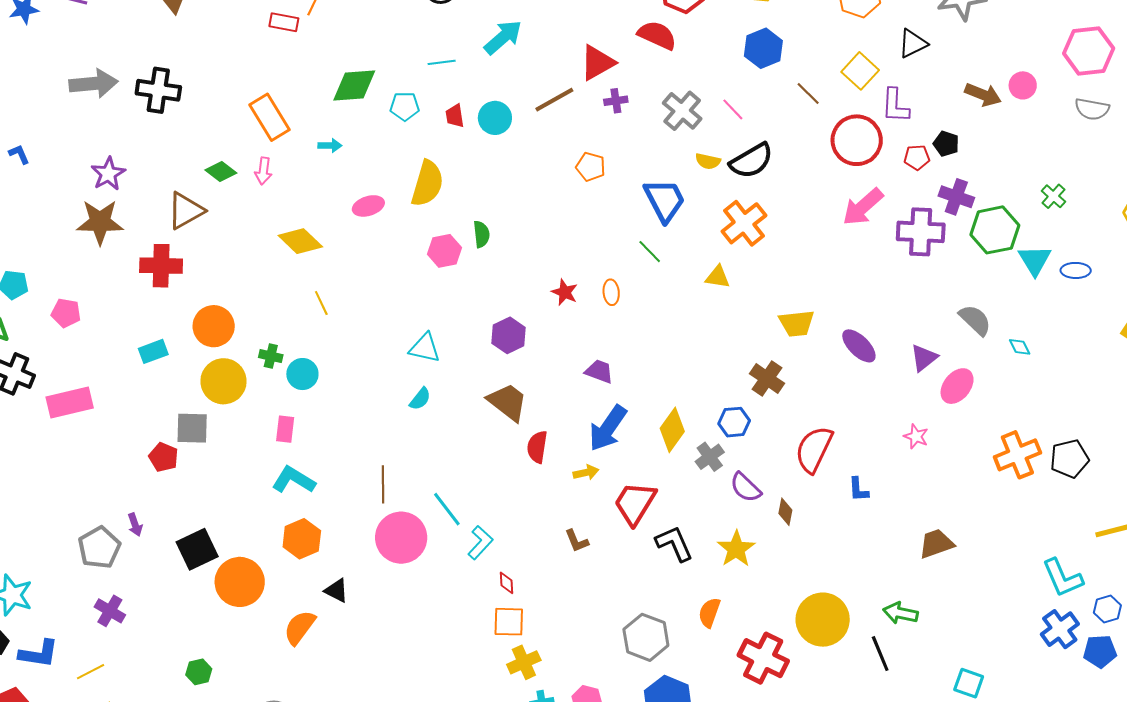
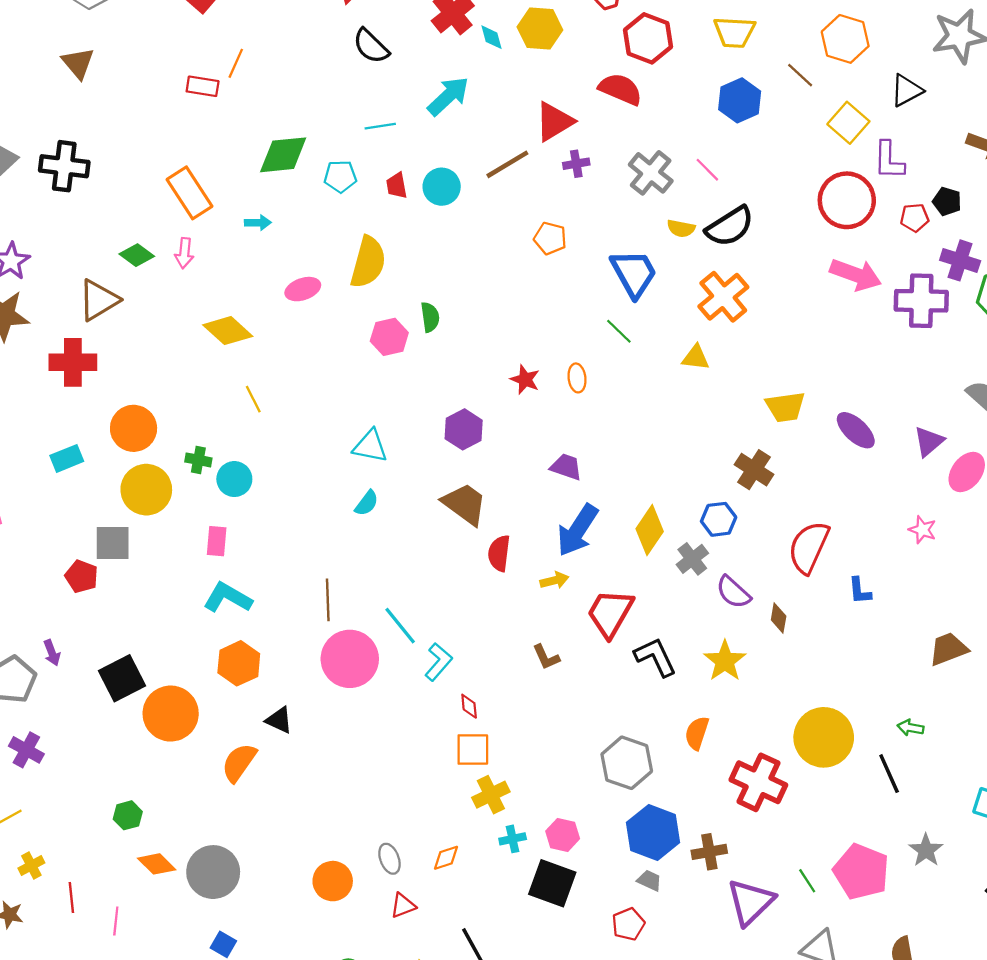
brown line: (808, 93) -> (800, 75), moved
pink arrow: (863, 207) -> (856, 275), turned -117
green arrow: (900, 613) -> (911, 728), size x0.7

